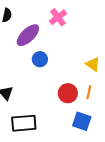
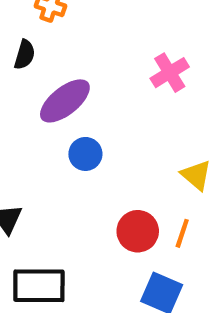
pink cross: (58, 17) -> (170, 73), moved

